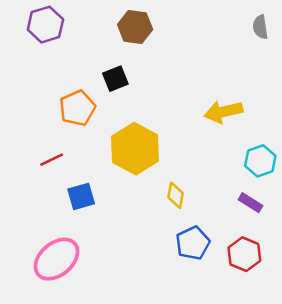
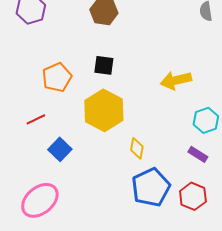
black square: (115, 79) -> (104, 65), moved, turned 30
blue square: (81, 196) -> (60, 149), turned -30
blue pentagon: (193, 243) -> (151, 187), size x1.4

